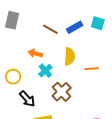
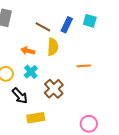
blue rectangle: (75, 27) -> (67, 25), turned -35
yellow semicircle: (70, 56) -> (53, 47), moved
cyan cross: (45, 71) -> (31, 72), moved

